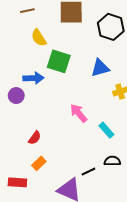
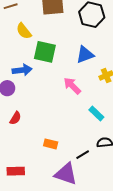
pink arrow: (79, 113) -> (72, 86), moved
red semicircle: (35, 138) -> (15, 118), moved
orange rectangle: (39, 163) -> (51, 144), moved, turned 64

